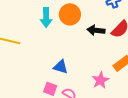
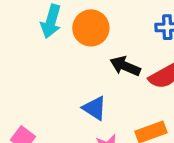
blue triangle: (61, 67) -> (95, 108), moved

